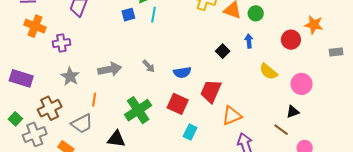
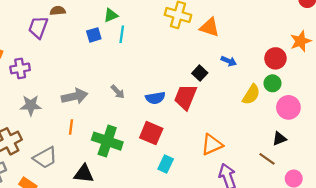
green circle: (256, 13) -> (272, 83), moved
orange star: (314, 25) -> (301, 41), turned -30
blue arrow: (249, 41) -> (229, 61), turned 120
yellow semicircle: (268, 72) -> (251, 95), turned -96
gray star: (70, 76) -> (31, 105), turned -30
red trapezoid: (211, 91) -> (185, 97), moved
orange line: (94, 100) -> (71, 127), moved
green cross: (138, 110) -> (107, 141), turned -36

